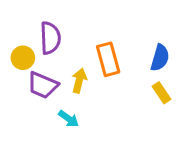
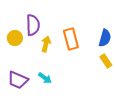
yellow arrow: (79, 81) -> (46, 44), moved
purple trapezoid: (43, 85) -> (18, 80), moved

